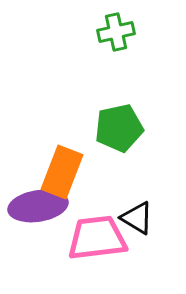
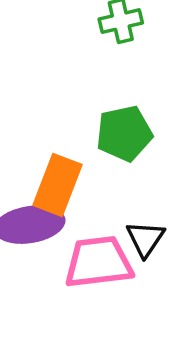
black triangle: (137, 218) -> (145, 239), turned 33

